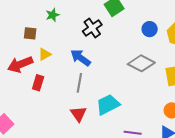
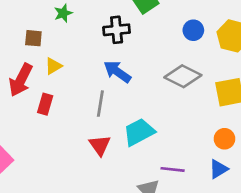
black cross: (92, 28) -> (117, 30), turned 30
blue arrow: (80, 58) -> (117, 72), moved
red arrow: (20, 64) -> (21, 80), turned -40

